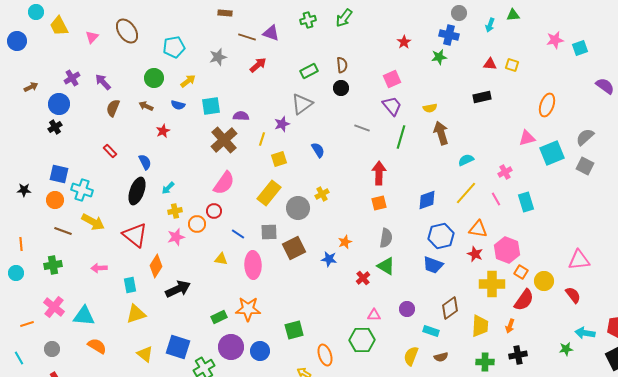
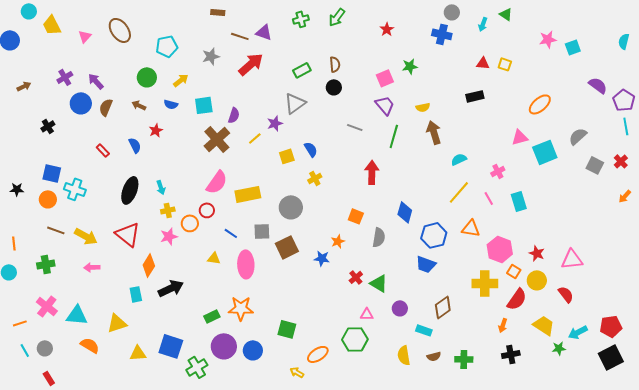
green triangle: (513, 15) -> (506, 14), turned 40
red star: (404, 42) -> (387, 29), moved
green star: (439, 57) -> (410, 66), moved
red arrow: (258, 65) -> (251, 64), size x1.5
blue circle: (59, 104) -> (81, 103), moved
orange ellipse: (547, 105) -> (540, 104), turned 30
purple semicircle: (241, 116) -> (234, 115), turned 105
yellow line: (262, 139) -> (255, 138), turned 32
yellow square: (279, 159) -> (287, 156), moved
blue semicircle: (145, 162) -> (135, 145), moved
gray square: (585, 166) -> (595, 165), moved
cyan arrow: (168, 188) -> (161, 187), turned -64
yellow rectangle: (269, 193) -> (248, 194), moved, turned 40
yellow cross: (322, 194) -> (315, 178), moved
blue diamond: (427, 200) -> (405, 212), moved, turned -55
orange square: (379, 203) -> (356, 216), moved, turned 35
yellow arrow: (93, 222) -> (86, 236), moved
red star: (475, 254) -> (537, 253), moved
green triangle: (386, 266) -> (379, 283), moved
cyan rectangle: (130, 285) -> (136, 294), moved
yellow triangle: (136, 314) -> (117, 323), moved
yellow trapezoid: (480, 326) -> (544, 325), moved, turned -60
green square: (294, 330) -> (287, 329), turned 30
cyan arrow: (585, 333) -> (578, 332), turned -36
yellow triangle: (145, 354) -> (138, 353), turned -42
orange ellipse: (325, 355) -> (318, 354), turned 75
yellow semicircle: (411, 356) -> (404, 355), turned -30
cyan line: (19, 358) -> (25, 350), moved
green cross: (485, 362) -> (464, 359), moved

